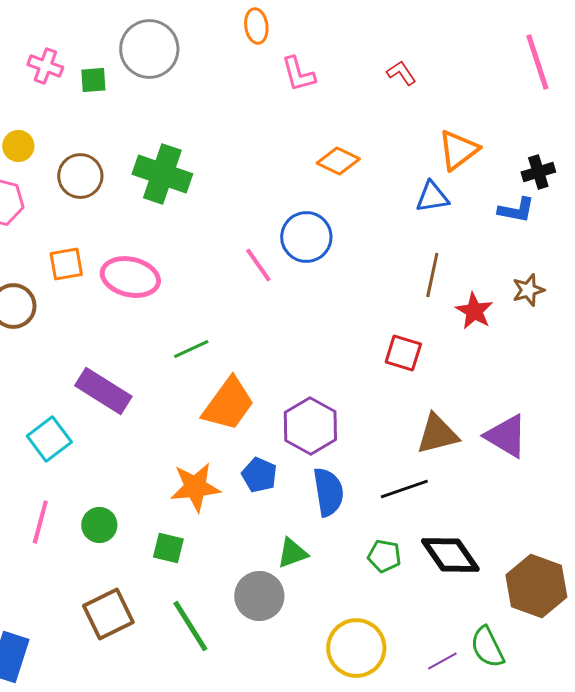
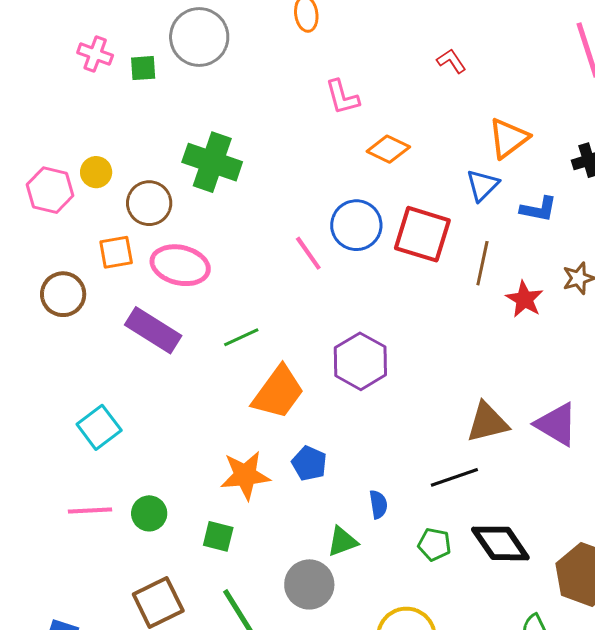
pink L-shape: (298, 74) -> (342, 97), moved
yellow circle: (18, 146) -> (96, 172), moved
brown circle: (80, 176) -> (149, 203), moved
blue triangle: (432, 197) -> (482, 185), turned -36
blue L-shape: (516, 210) -> (538, 209), moved
red square: (403, 353) -> (422, 234), moved, size x1.5
purple rectangle: (103, 391) -> (153, 330), moved
purple hexagon: (310, 426) -> (360, 361), moved
blue semicircle: (328, 492) -> (378, 504), moved, size x0.6
pink line: (40, 522) -> (90, 510), turned 72

